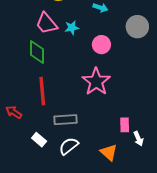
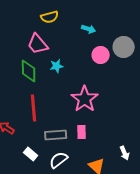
cyan star: (72, 28) -> (57, 66), moved
pink circle: (101, 45) -> (101, 55), moved
pink rectangle: (125, 125) -> (82, 132), moved

